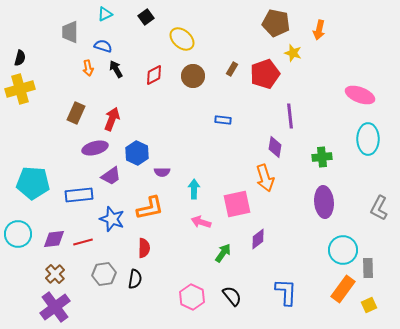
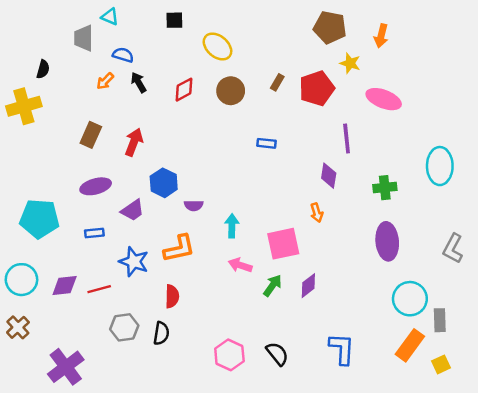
cyan triangle: (105, 14) -> (110, 17), moved, turned 49
black square: (146, 17) -> (174, 20), turned 35
black semicircle: (20, 58) -> (43, 69), moved
orange arrow: (88, 68) -> (105, 81), turned 56
pink ellipse: (360, 95) -> (384, 99), moved
purple ellipse: (95, 148) -> (96, 186), moved
orange arrow: (265, 178) -> (317, 213), size x0.6
blue rectangle: (79, 195) -> (94, 233), size x0.6
green arrow: (223, 253) -> (272, 286), moved
brown cross: (55, 274) -> (18, 327), moved

